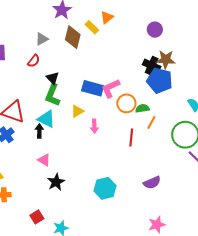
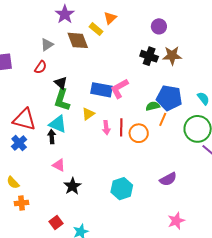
brown diamond: (73, 37) -> (78, 40), turned -30
black cross: (152, 66) -> (149, 56), moved
blue pentagon: (160, 81) -> (169, 98), moved
orange circle: (126, 103) -> (139, 133), moved
red line: (131, 137) -> (121, 127), moved

